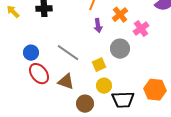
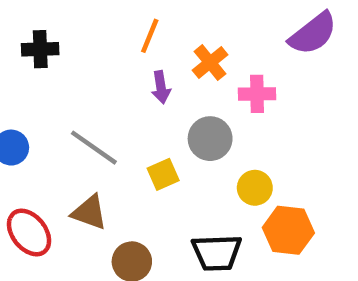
pink cross: (141, 29) -> (257, 94), turned 35
red ellipse: (39, 74) -> (29, 232), moved
yellow circle: (104, 86) -> (255, 188), moved

